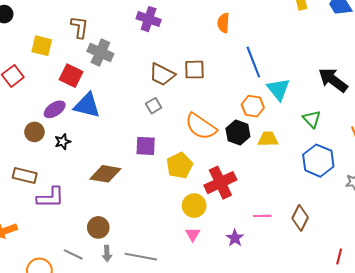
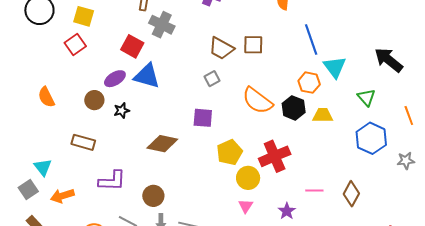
yellow square: (42, 46) -> (84, 16), moved
yellow pentagon: (180, 166) -> (230, 152), moved
purple L-shape: (51, 197) -> (112, 181), moved

